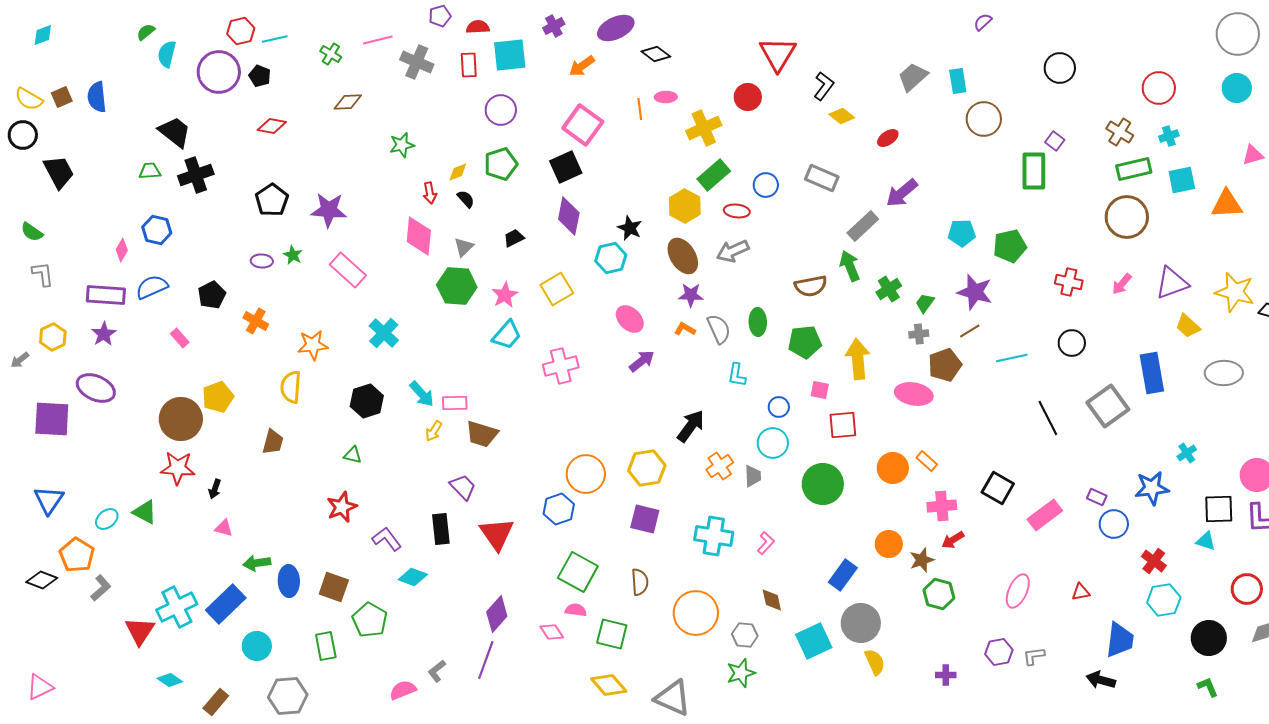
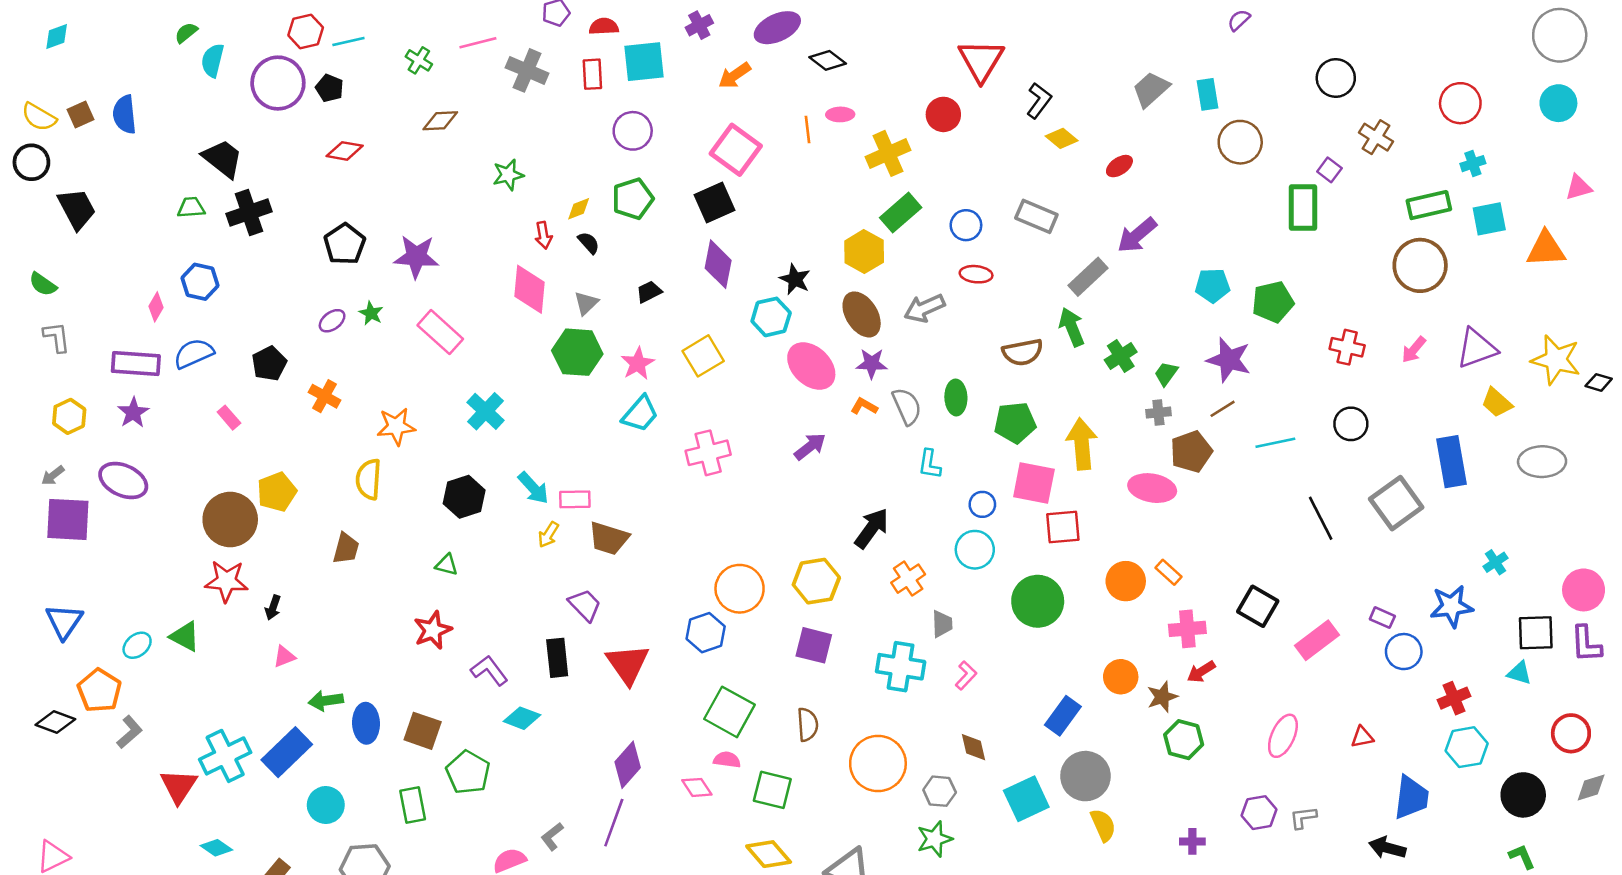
brown cross: (1120, 132) -> (1376, 137), moved
red ellipse: (737, 211) -> (976, 274), moved
purple ellipse: (262, 261) -> (332, 321), turned -40
pink ellipse: (630, 319) -> (811, 366), moved, size x1.4
gray arrow: (20, 360) -> (53, 475), moved
pink square: (820, 390) -> (1034, 483), size x1.8
gray trapezoid: (753, 476) -> (942, 624), moved
pink triangle: (224, 528) -> (284, 657), turned -36
red cross: (1154, 561) -> (1454, 698), turned 30

